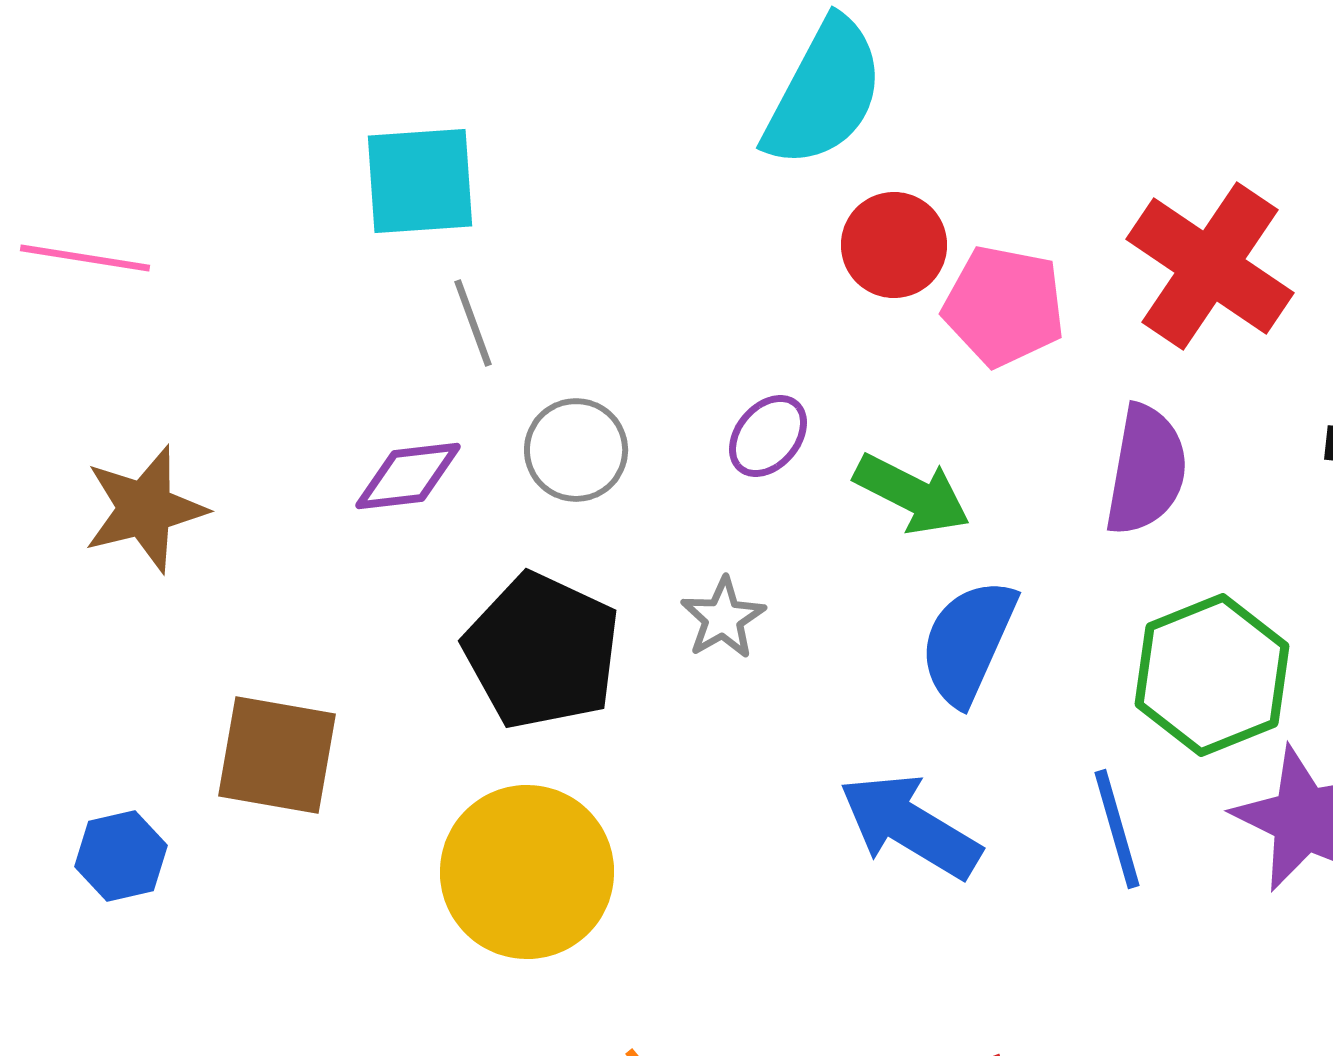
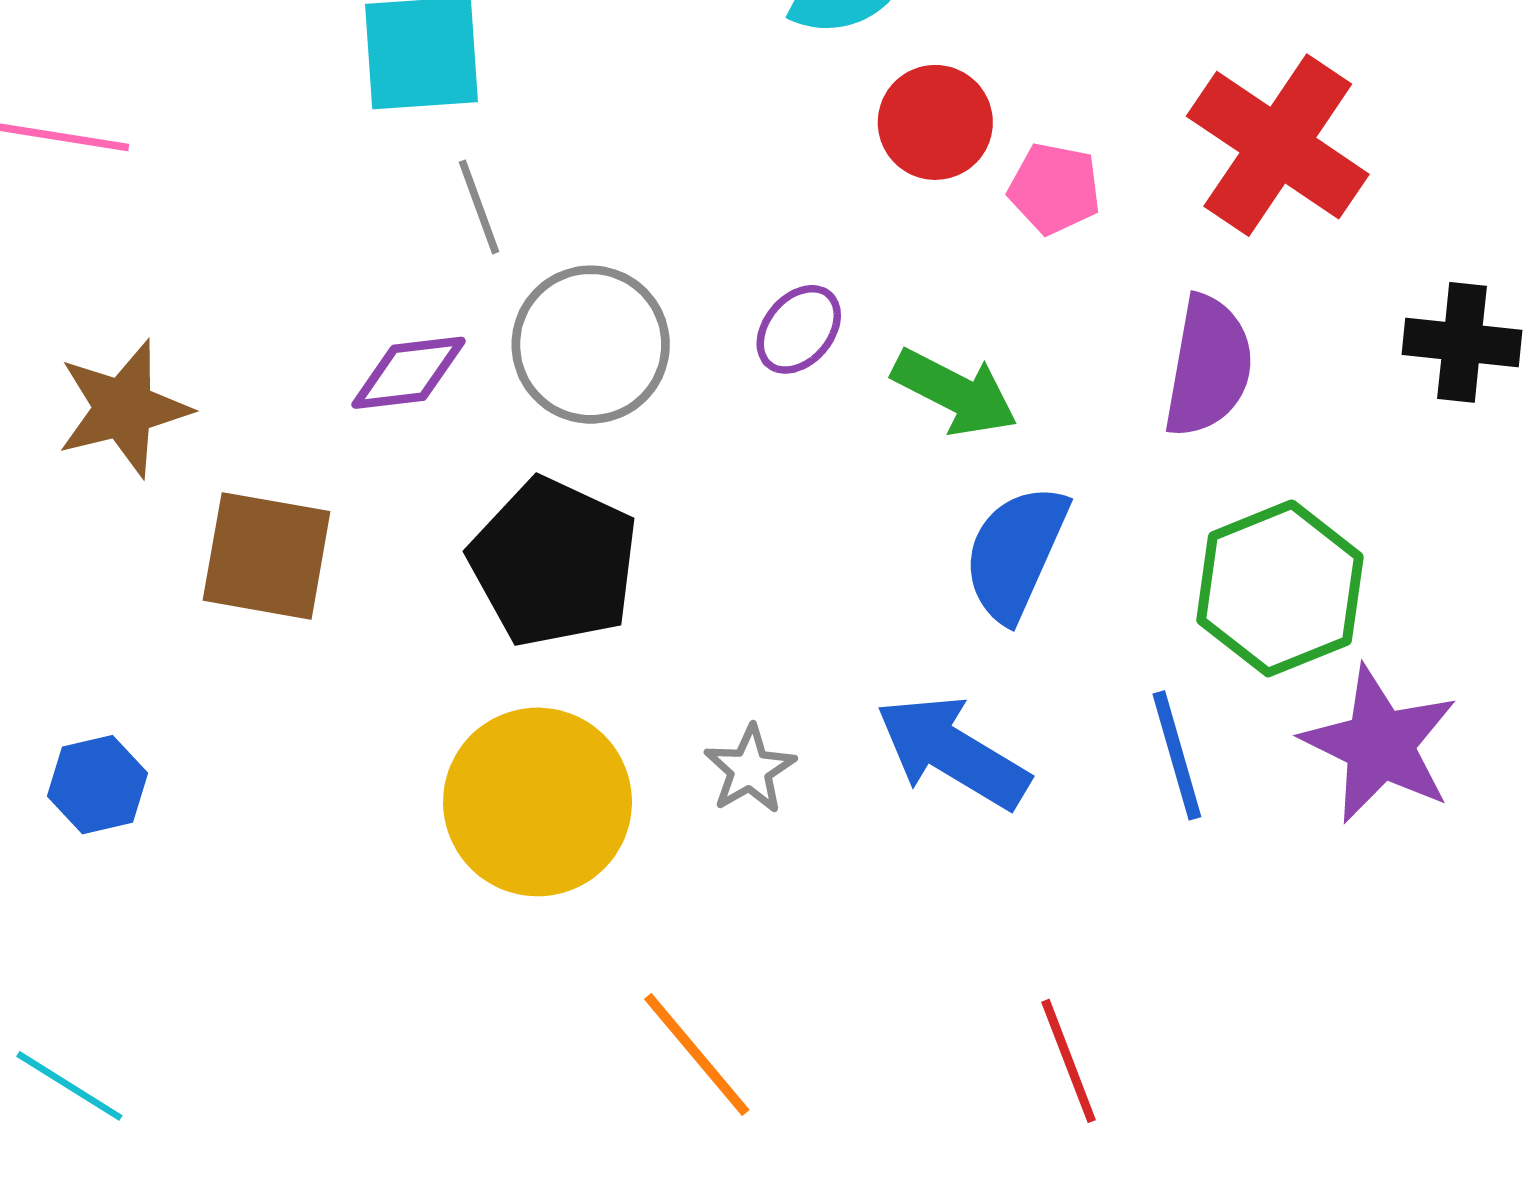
pink pentagon: (1004, 306) -> (1054, 189), size x0.7
gray circle: (576, 450) -> (591, 345), size x1.4
gray star: (723, 618) -> (750, 769), moved
brown square: (277, 755) -> (267, 556), moved

